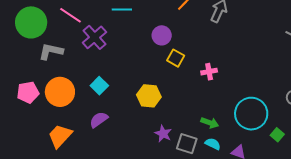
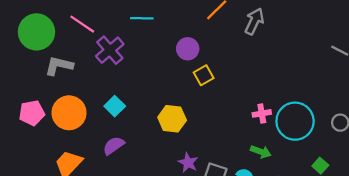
yellow square: (176, 58) -> (204, 75), turned 30
pink cross: (209, 72) -> (262, 113), moved
cyan circle: (251, 114) -> (295, 121), moved
green arrow: (210, 123) -> (261, 152), moved

